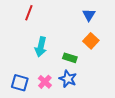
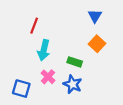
red line: (29, 13) -> (34, 26), moved
pink cross: (45, 82) -> (48, 77), moved

